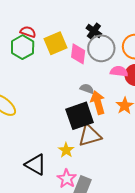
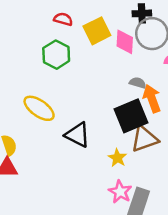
black cross: (94, 31) -> (142, 13), turned -35
green hexagon: (23, 47) -> (56, 55), moved
black triangle: (36, 165) -> (77, 135), moved

